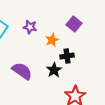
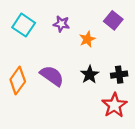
black cross: (67, 56) -> (119, 75), moved

